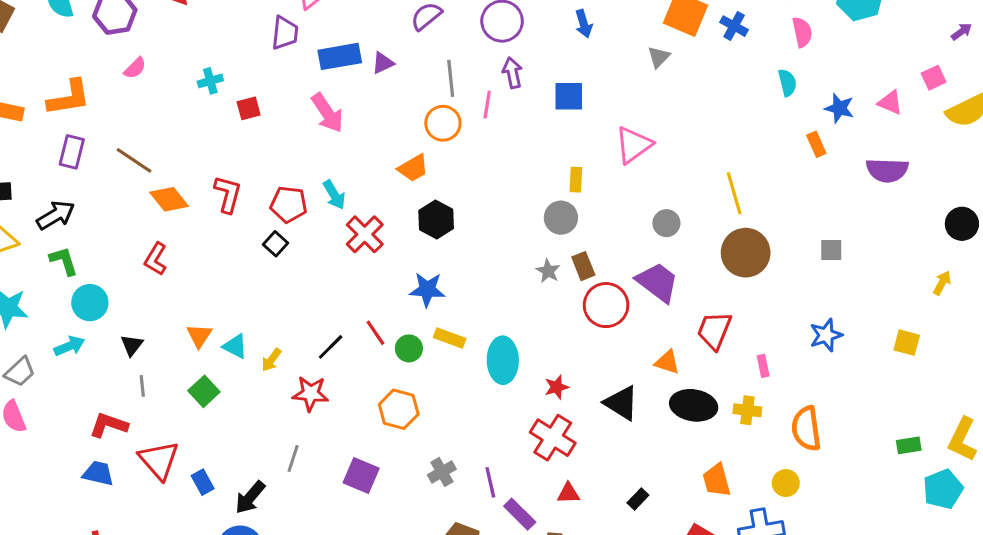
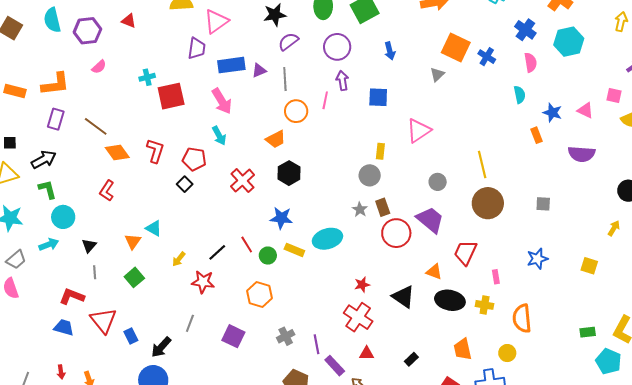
gray line: (451, 78) -> (285, 79), moved
pink square: (934, 78) -> (614, 96), turned 35
red square: (249, 108) -> (171, 96), size x1.8
cyan arrow: (334, 195) -> (219, 136), moved
cyan triangle: (235, 346) -> (154, 228), moved
cyan ellipse: (503, 360) -> (327, 239), moved, turned 72
cyan pentagon: (943, 489) -> (609, 361), turned -30

